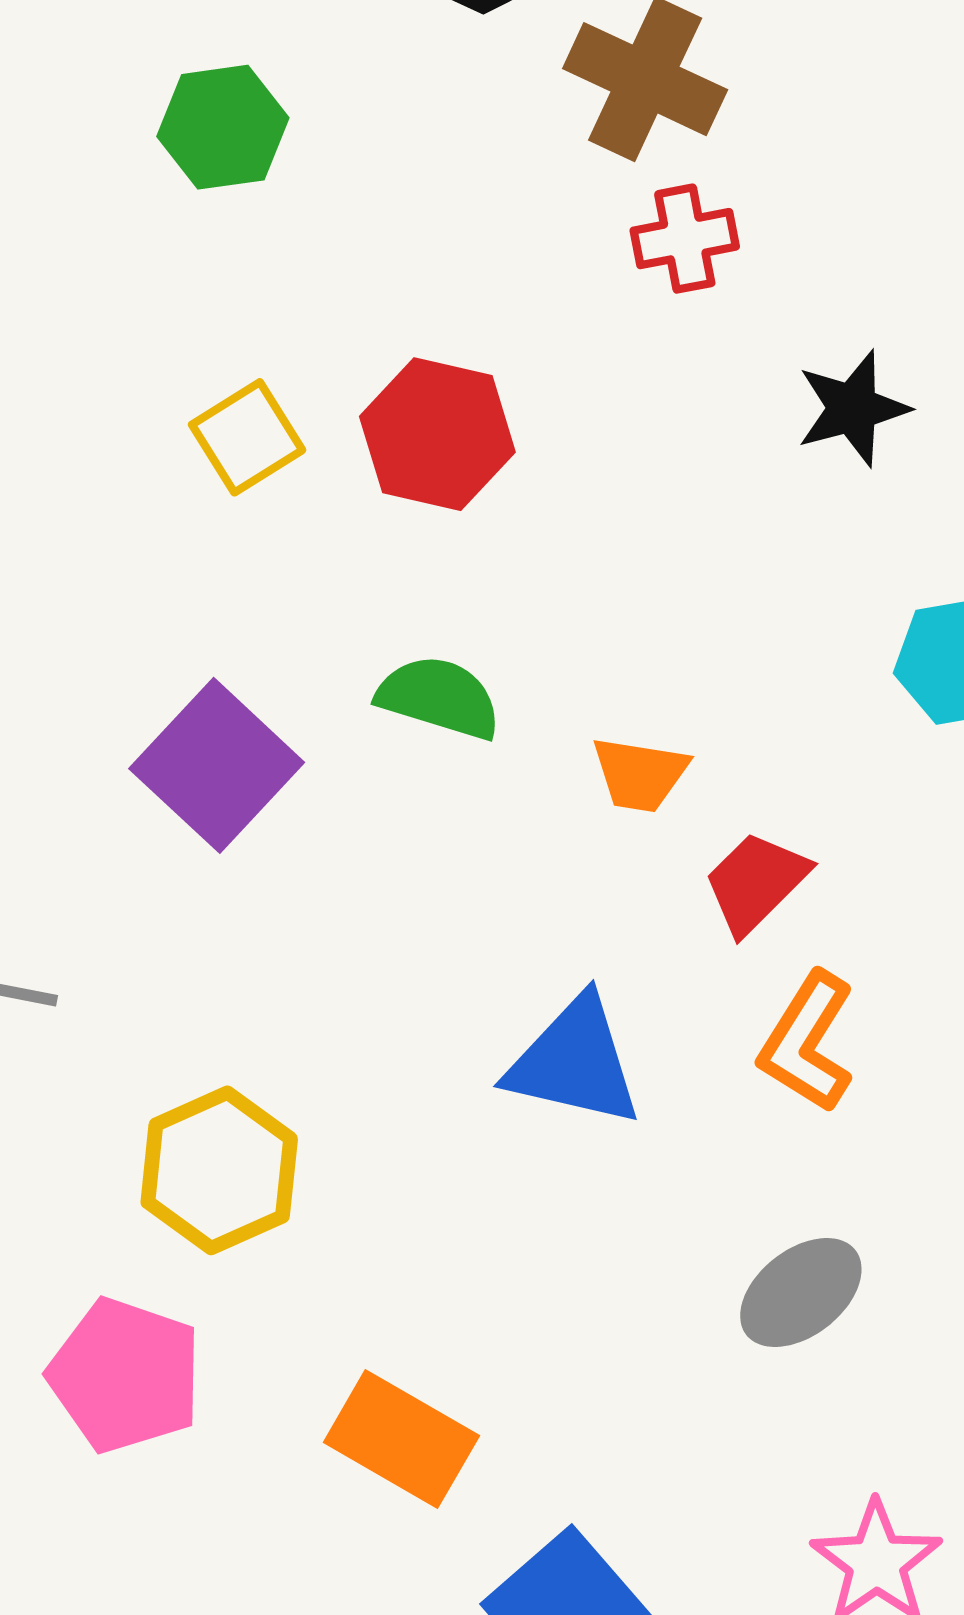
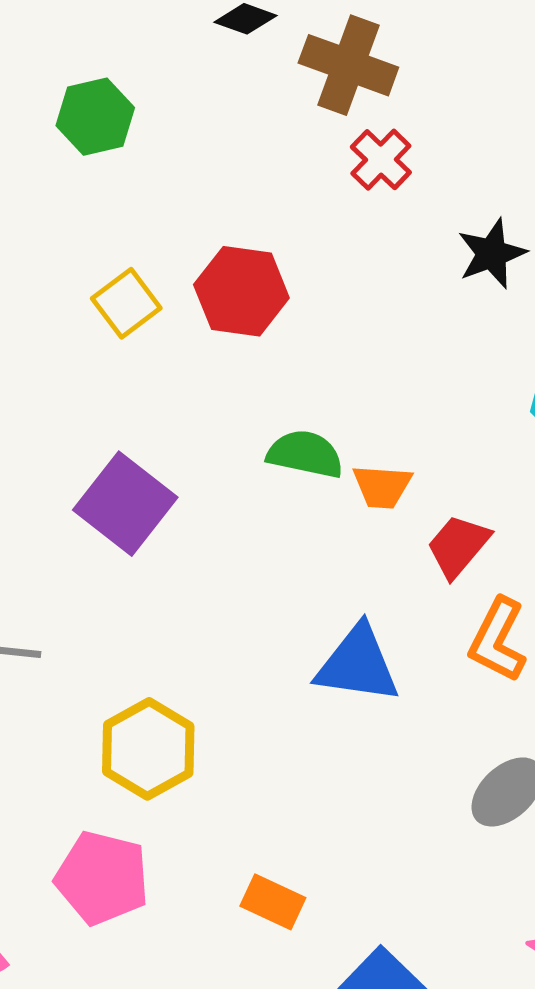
red cross: (685, 239) -> (381, 160), turned -30
green semicircle: (439, 697) -> (305, 454), moved
orange rectangle: (401, 1439) -> (273, 902), size x0.7

